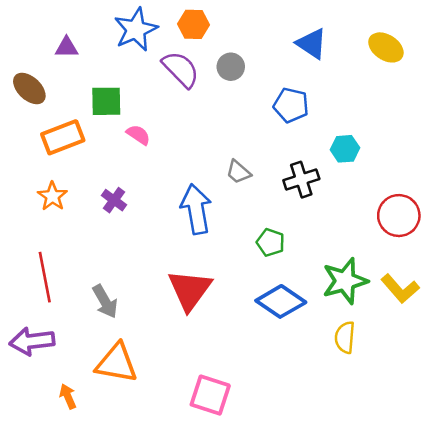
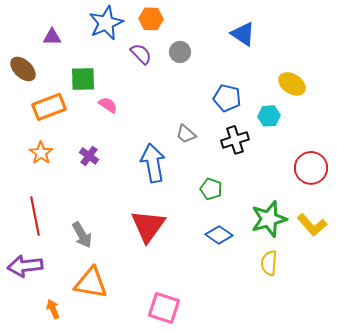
yellow ellipse: (386, 47) -> (292, 84), moved
purple semicircle: (181, 69) -> (141, 54), size x0.7
blue pentagon: (291, 105) -> (227, 98), moved
blue diamond: (281, 301) -> (219, 235), size x0.7

